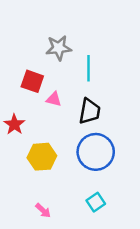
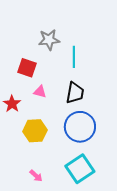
pink triangle: (54, 99) -> (40, 92), moved
cyan square: (96, 202) -> (80, 169), size x1.8

